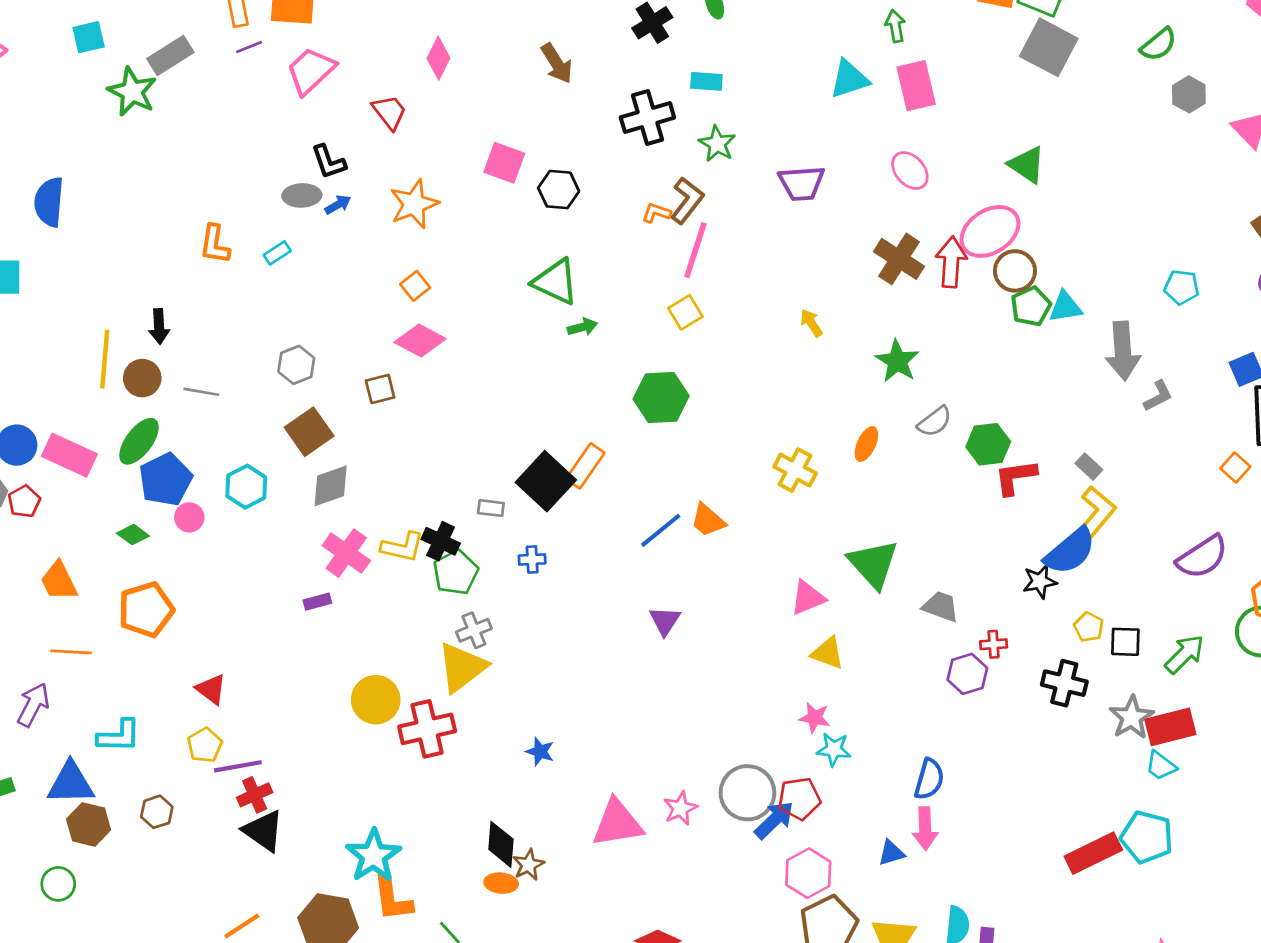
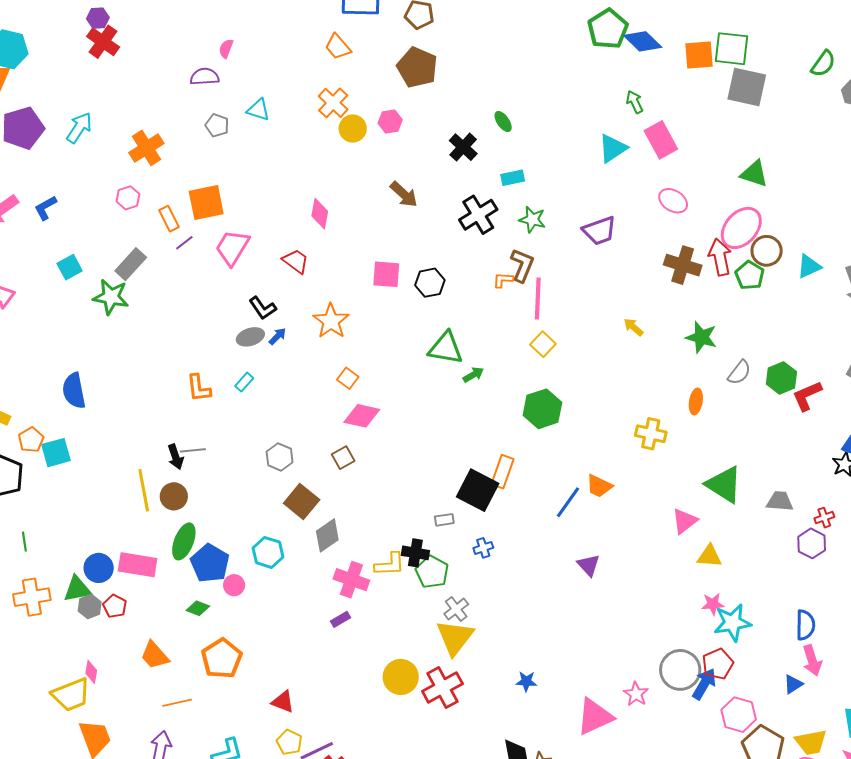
green pentagon: (1031, 306) -> (750, 275), moved
gray line: (201, 392) -> (193, 450), moved
cyan star: (834, 749) -> (732, 623), size x1.5

